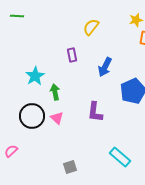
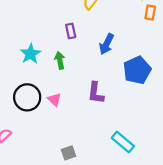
green arrow: (55, 92) -> (60, 60), moved

